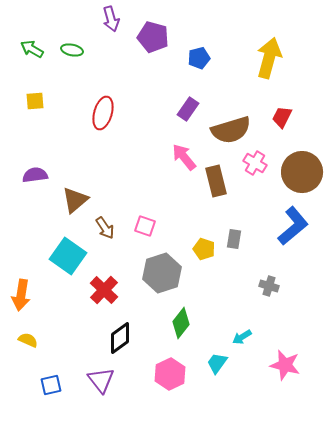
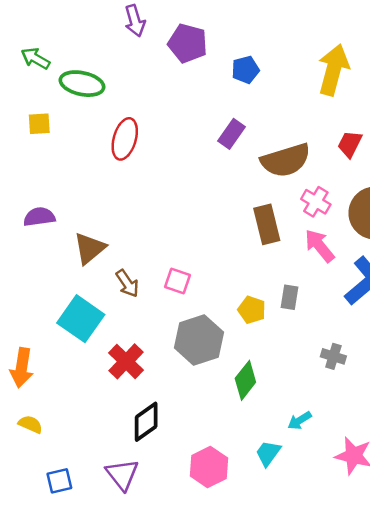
green ellipse: (72, 50) -> (82, 84), moved, size x1.6
pink arrow: (184, 157) -> (320, 246), moved
green diamond: (181, 323) -> (245, 380), moved

